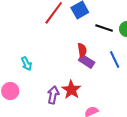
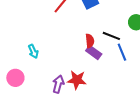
black line: (104, 28) -> (111, 36), moved
red star: (71, 90) -> (77, 80), turned -30

